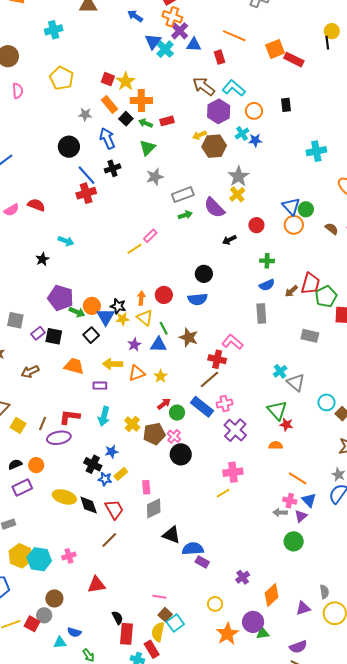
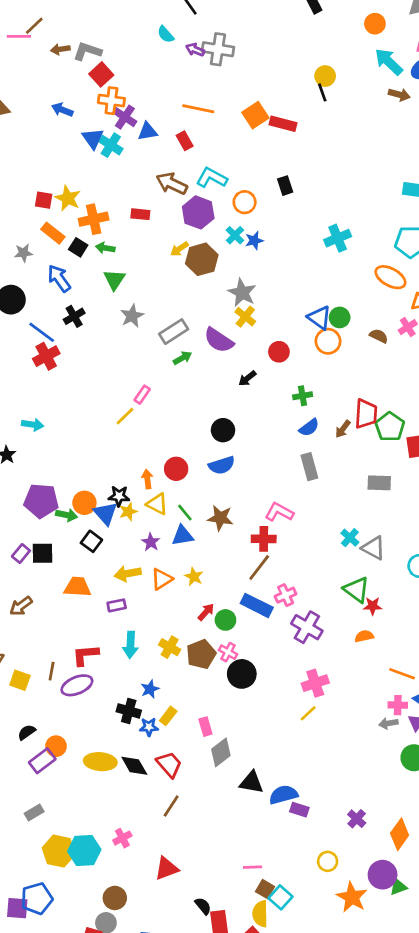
red rectangle: (167, 121) -> (140, 214), moved, turned 32
orange circle: (36, 465) -> (56, 746), moved

